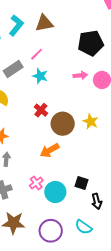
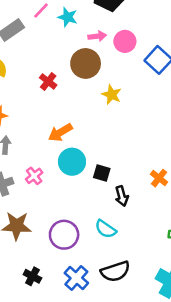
cyan star: (40, 76) -> (68, 17), moved
brown circle: (63, 124) -> (86, 63), moved
pink cross: (36, 183) -> (34, 176), moved
cyan circle: (55, 192) -> (72, 162), moved

